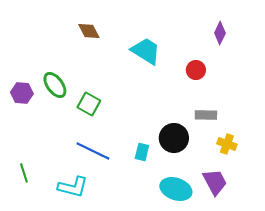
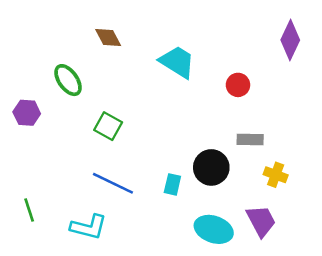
purple diamond: (220, 33) -> (290, 40), moved, size x1.4
green ellipse: (55, 85) -> (68, 80), moved

